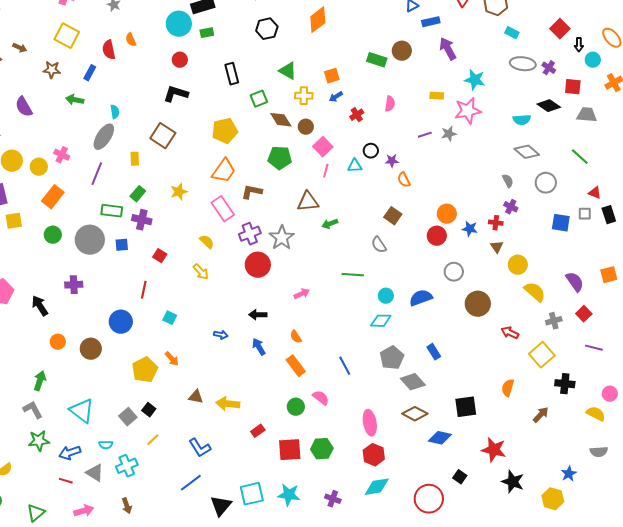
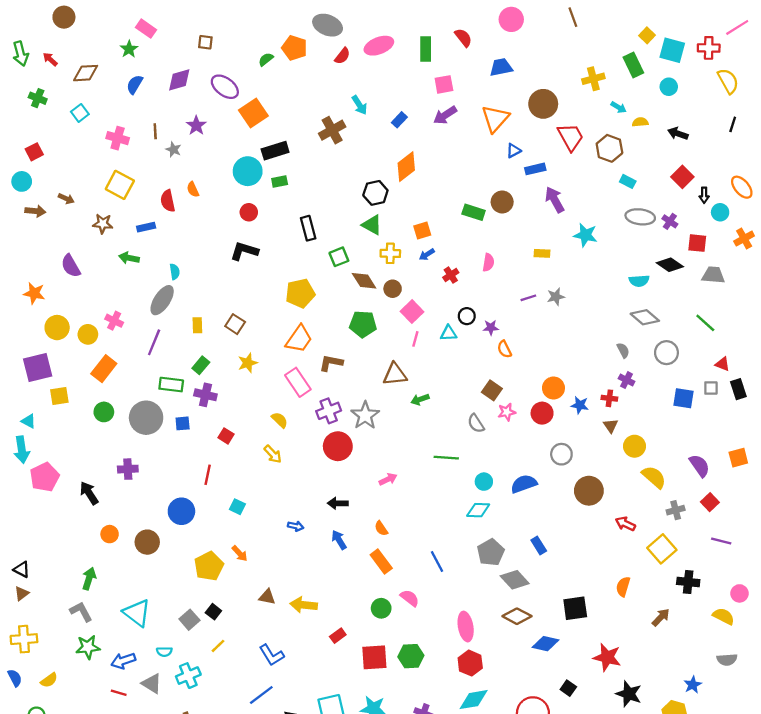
black hexagon: (267, 29) -> (375, 193), moved
blue rectangle: (90, 73) -> (146, 227), turned 49
pink star: (468, 111) -> (507, 412), moved, size x0.6
brown square: (163, 136) -> (235, 324), moved, size x0.7

